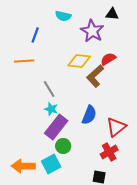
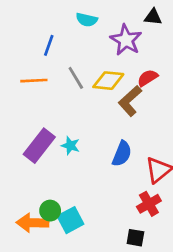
gray line: (49, 89) -> (76, 78), moved
purple rectangle: (56, 127) -> (39, 146), moved
green circle: (63, 146) -> (50, 211), moved

